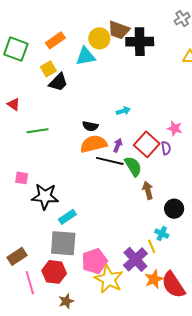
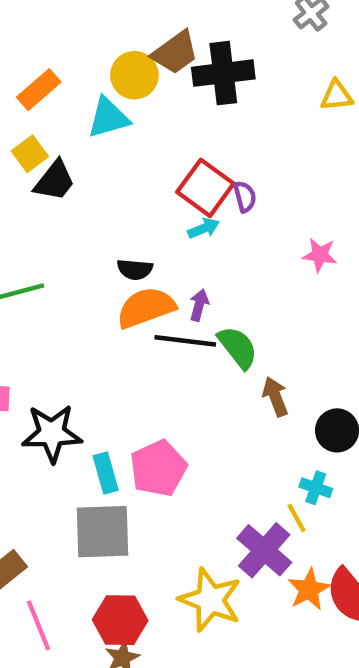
brown trapezoid: (119, 30) -> (175, 53), turned -50
red square: (147, 144) -> (205, 188), moved
purple semicircle: (166, 148) -> (245, 197), moved
cyan rectangle: (67, 217) -> (106, 473), turned -66
pink pentagon: (94, 261) -> (158, 468), moved
red hexagon: (54, 272) -> (120, 620), moved

